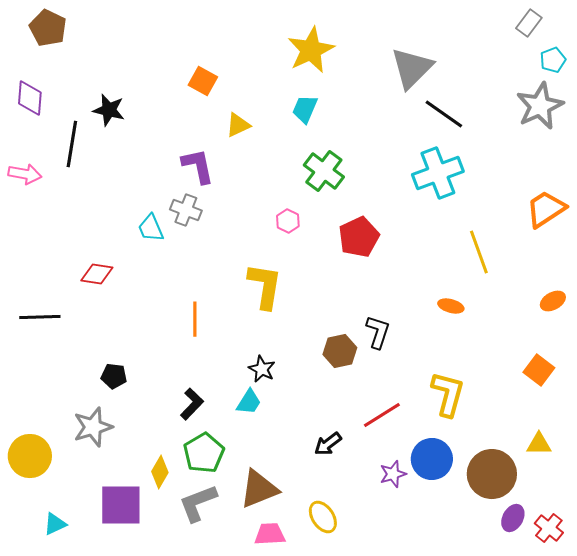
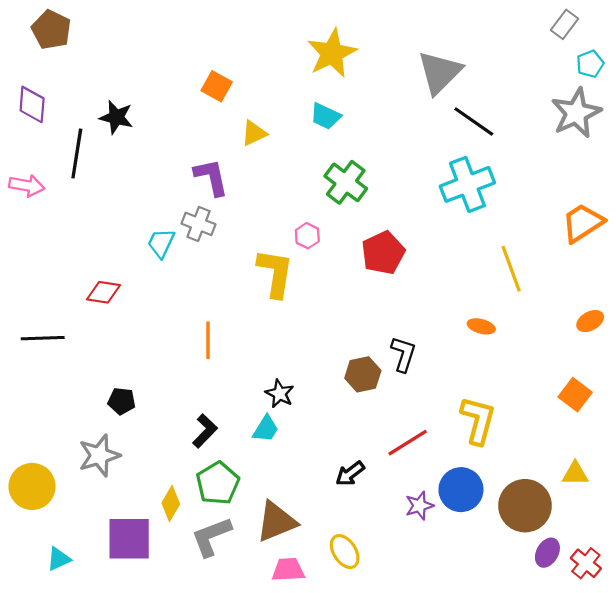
cyan trapezoid: (305, 109) -> (325, 116), turned -88
cyan trapezoid: (151, 228) -> (161, 243), turned 48
yellow L-shape: (265, 286) -> (275, 273), moved

